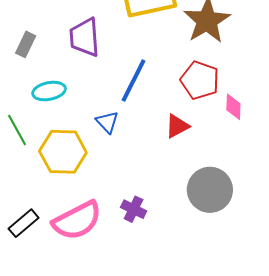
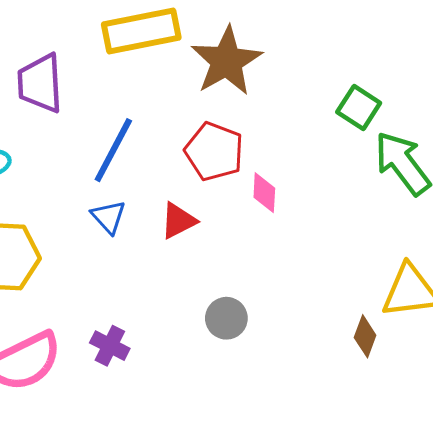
blue triangle: (107, 122) -> (108, 217), moved
gray circle: (210, 190) -> (226, 318), size x0.6

